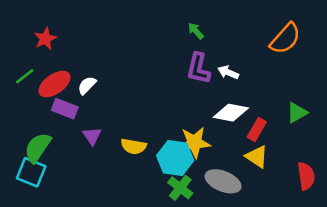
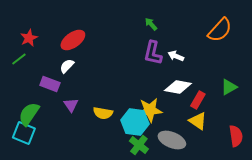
red star: (45, 39) -> (29, 38), moved
red ellipse: (54, 84) -> (73, 40), moved

